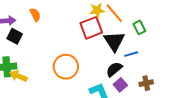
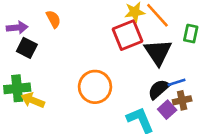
green rectangle: (139, 27) -> (191, 34), turned 40
blue line: (131, 54) -> (177, 82), moved
brown cross: (146, 83) -> (182, 100), moved

